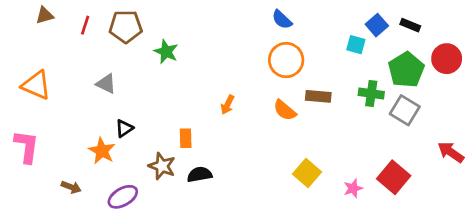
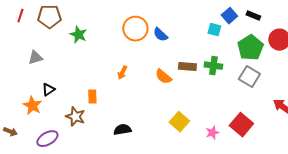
blue semicircle: (282, 20) -> (160, 35), moved
orange circle: (286, 60) -> (135, 29), moved
gray triangle: (106, 84) -> (35, 58), turned -42
green cross: (371, 94) -> (213, 66), moved
black semicircle: (200, 174) -> (122, 130), moved

